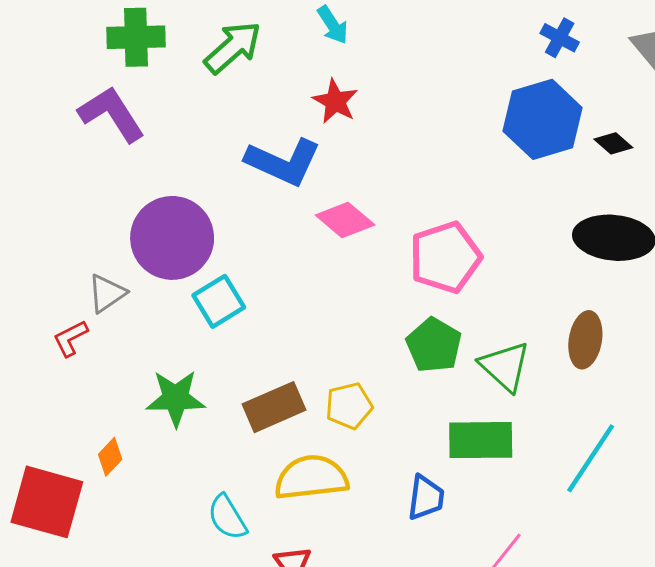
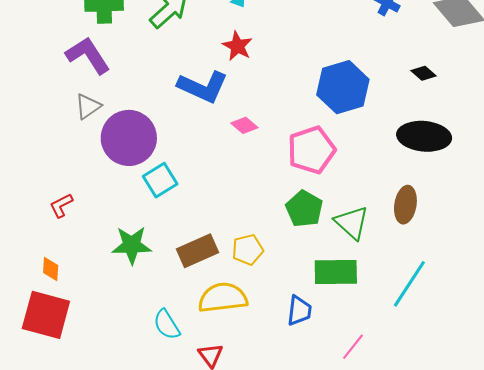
blue hexagon: (543, 119) -> (343, 87), moved
pink diamond: (345, 220) -> (244, 125), size x0.7
gray triangle: (107, 293) -> (88, 106), moved
orange diamond: (110, 457) -> (51, 269), moved, turned -40

